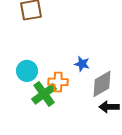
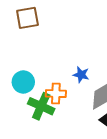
green cross: (44, 94) -> (41, 106), turned -30

